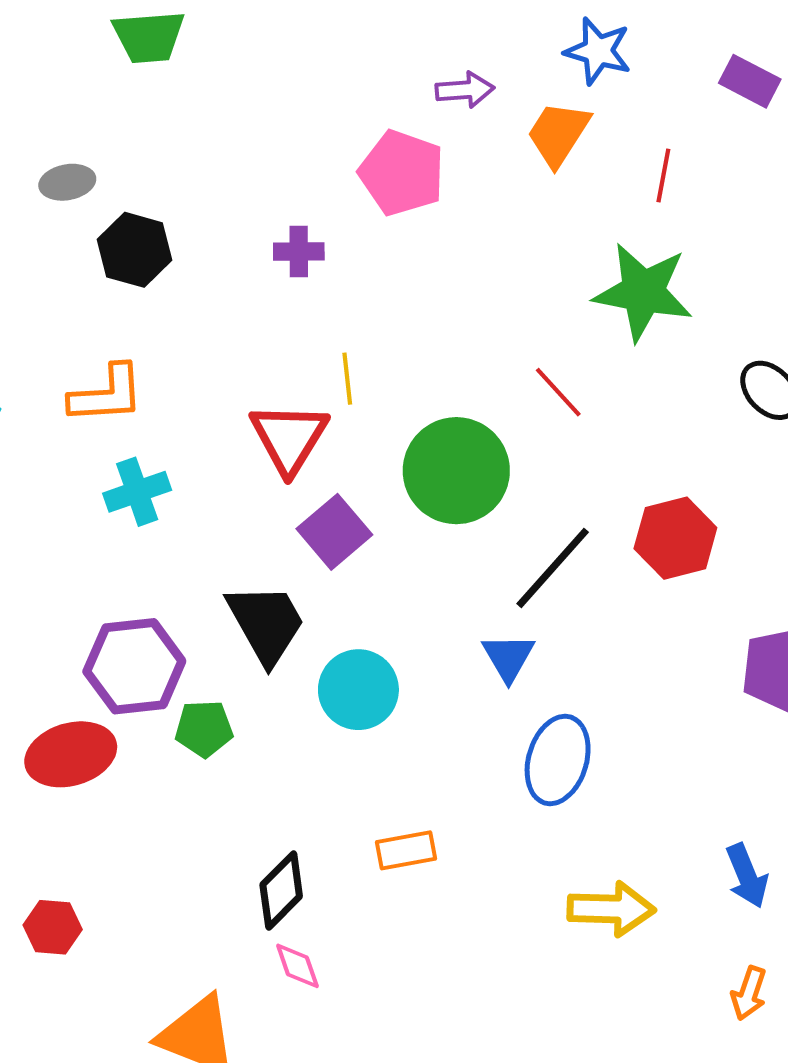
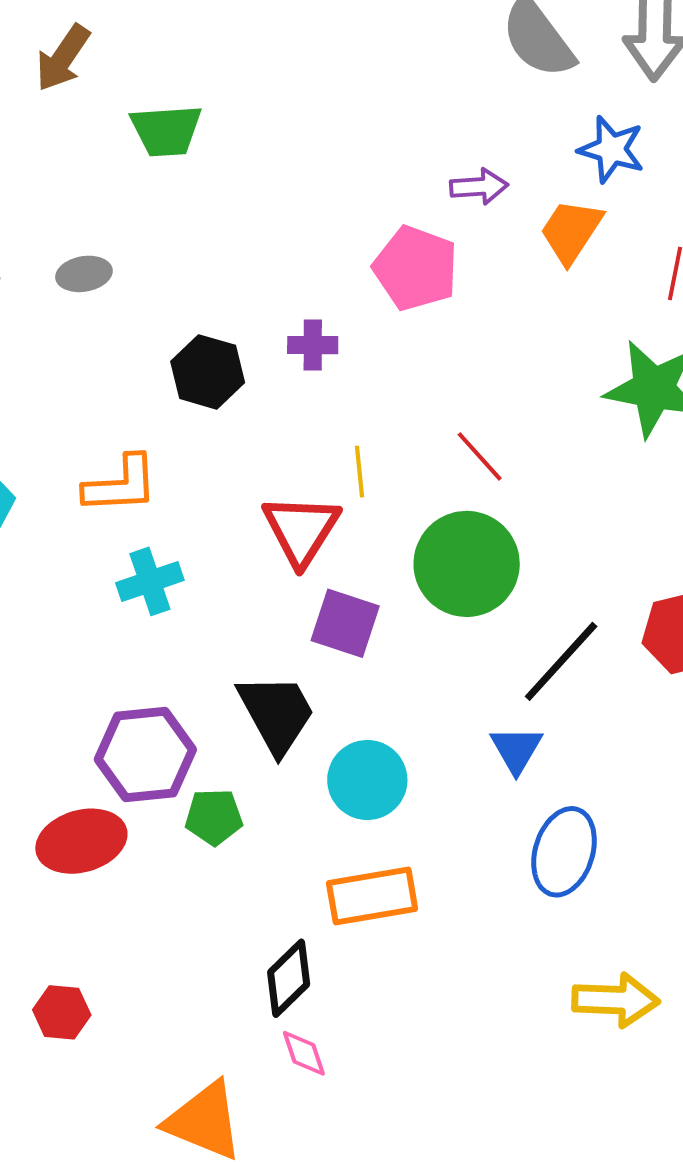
black hexagon: (134, 250) -> (208, 372), moved
red line: (558, 392) -> (480, 456), moved
purple square: (334, 532) -> (345, 623), turned -32
orange rectangle: (406, 850) -> (372, 896), moved, size x1.5

